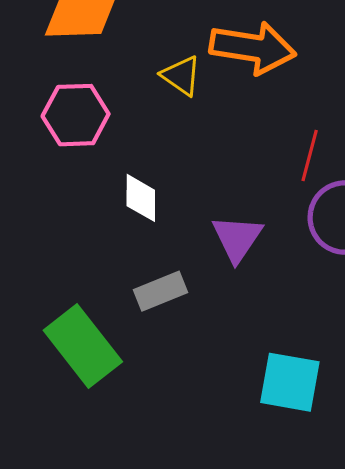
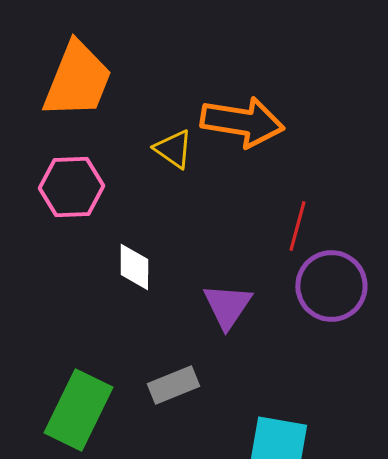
gray rectangle: (160, 291) -> (173, 385), moved
green rectangle: (83, 346) -> (78, 410), turned 64

